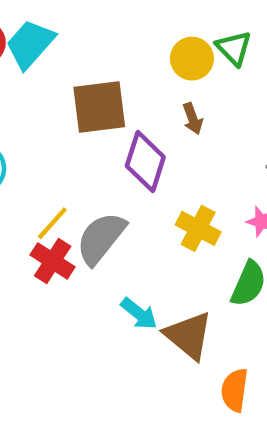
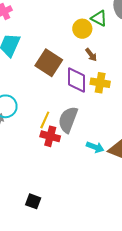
brown square: (99, 107) -> (49, 63), turned -32
yellow cross: (198, 228) -> (100, 83), moved

